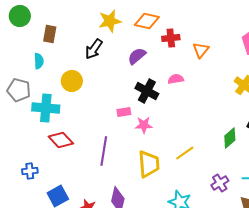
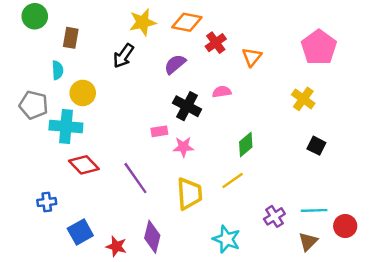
red cross: (171, 38) -> (216, 43), turned -30
yellow circle: (72, 81) -> (83, 93), moved
green diamond: (230, 138) -> (246, 145), moved
purple line: (104, 151) -> (135, 178), turned -44

